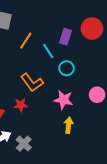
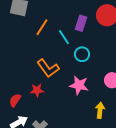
yellow arrow: (69, 125) -> (100, 110), moved

